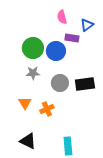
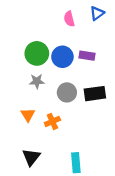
blue triangle: (87, 25) -> (97, 13), moved
purple rectangle: (72, 38) -> (87, 56), moved
black triangle: (28, 141) -> (31, 157), turned 42

